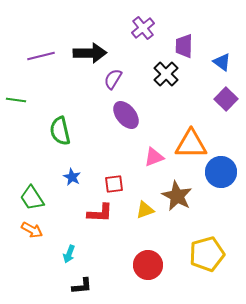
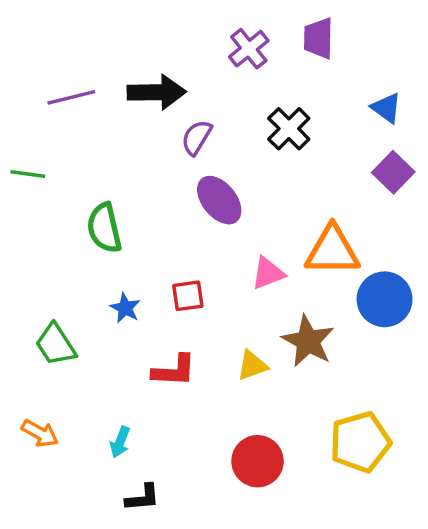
purple trapezoid: (184, 46) -> (318, 38), moved
red square: (114, 184) -> (188, 296), moved
orange arrow: (32, 230) -> (40, 433), moved

